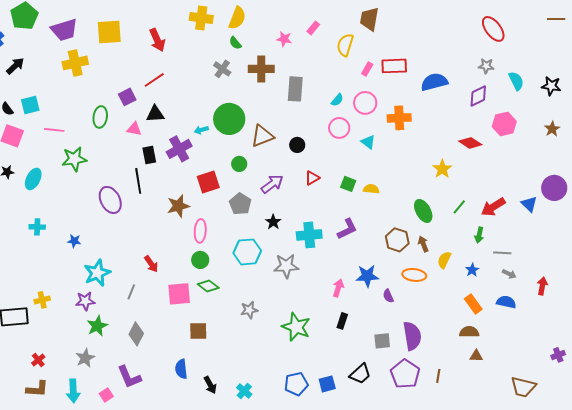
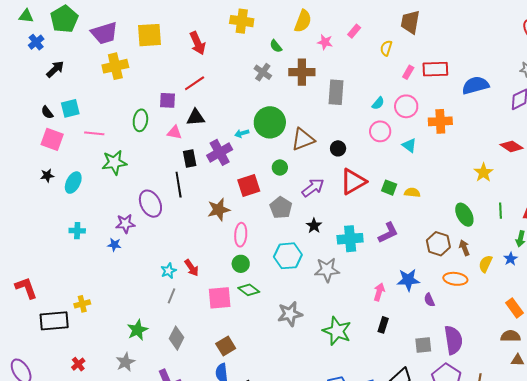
yellow semicircle: (237, 18) -> (303, 21), moved
yellow semicircle: (345, 45) -> (386, 48), size x0.7
purple square: (127, 97) -> (168, 100), turned 30
red triangle: (312, 178) -> (353, 182), size x1.8
green line: (459, 207) -> (500, 211), turned -42
blue star: (472, 270) -> (511, 259), moved
cyan star: (97, 273) -> (169, 271), moved, size x0.6
purple star: (85, 301) -> (125, 224), moved
gray star: (249, 310) -> (290, 314), size x1.4
brown square: (198, 331) -> (226, 346), moved, turned -30

